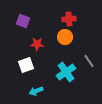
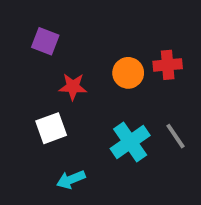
red cross: (69, 19) -> (168, 65), moved
gray line: (89, 61) -> (176, 136), moved

